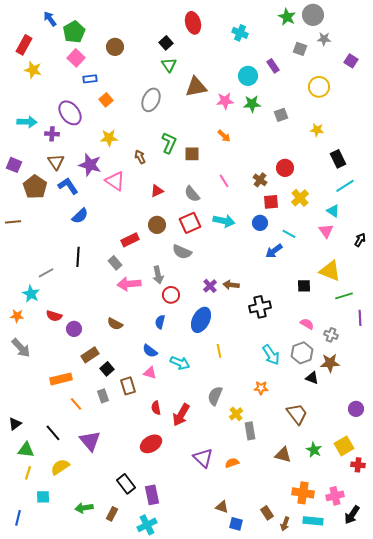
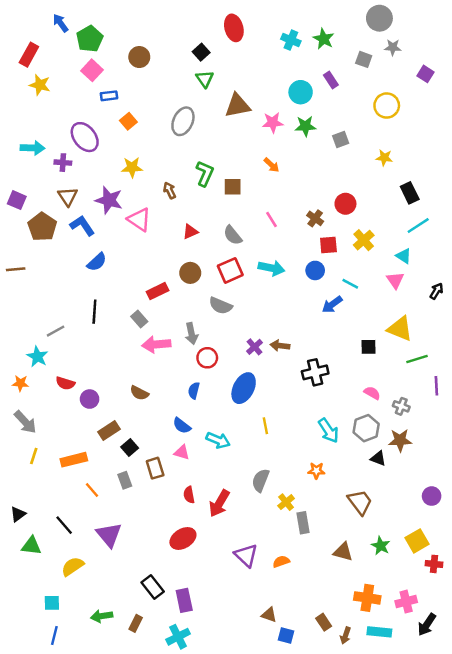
green star: (287, 17) -> (324, 39), moved
yellow line: (28, 473) -> (34, 456), moved
blue line: (18, 518) -> (54, 636), moved

